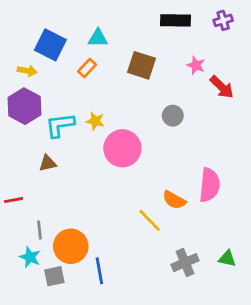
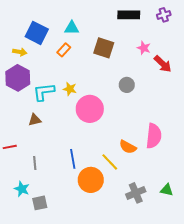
gray line: (39, 230) -> (35, 163), moved
orange circle: (71, 246) -> (91, 180), moved
blue line: (99, 271) -> (73, 159), moved

